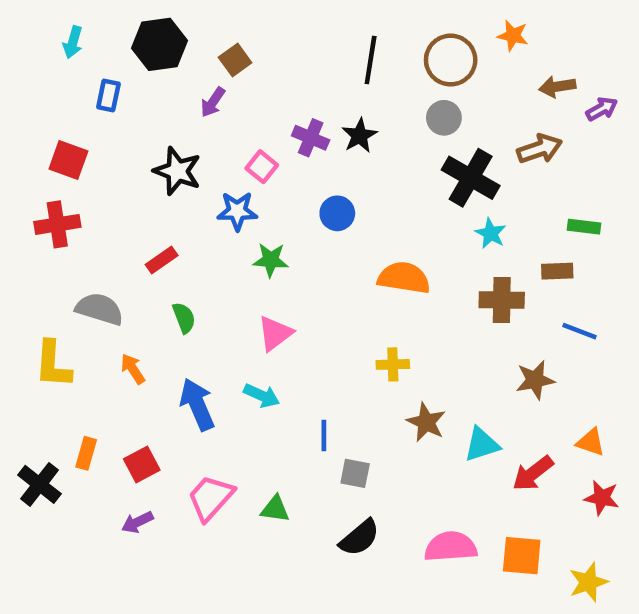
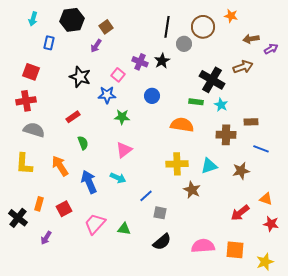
gray circle: (444, 118) -> (184, 44), moved
green rectangle: (584, 227) -> (196, 102), moved
gray semicircle: (100, 309) -> (34, 130), moved
yellow cross: (393, 364) -> (177, 164), size x1.5
orange arrow: (133, 369) -> (60, 166), size x1.5
blue line: (324, 436) -> (146, 196), turned 48
cyan triangle: (482, 444) -> (209, 166), moved
purple arrow: (137, 522) -> (46, 238), moved, turned -32

